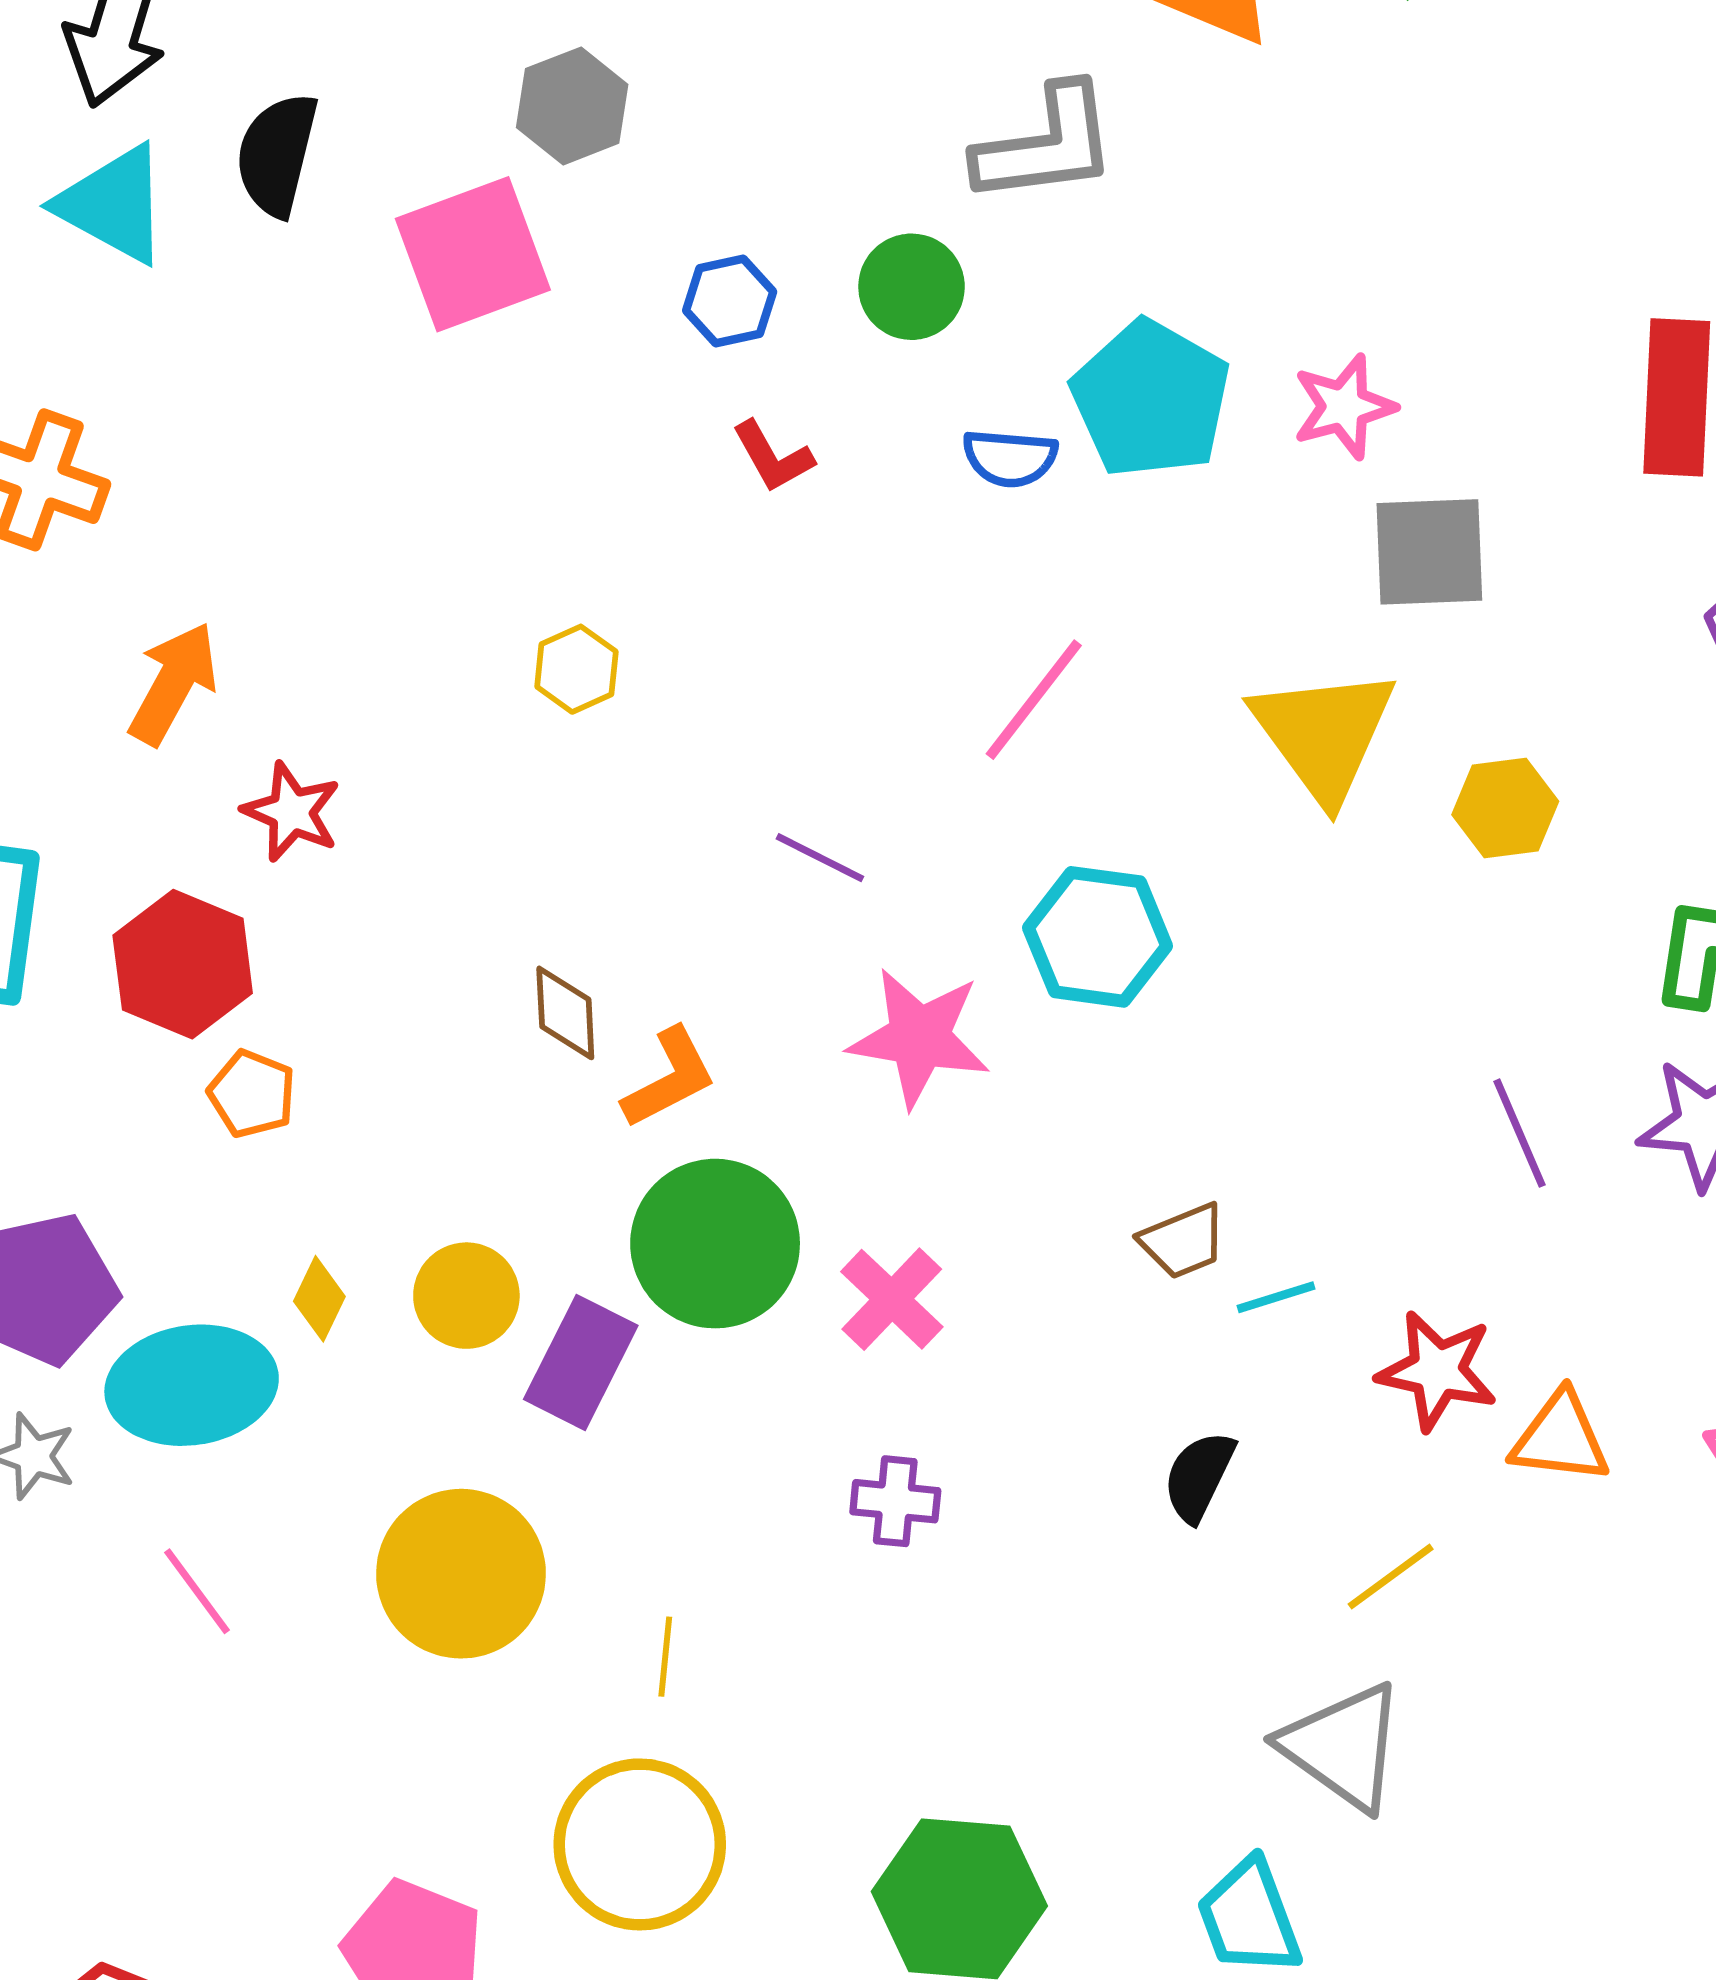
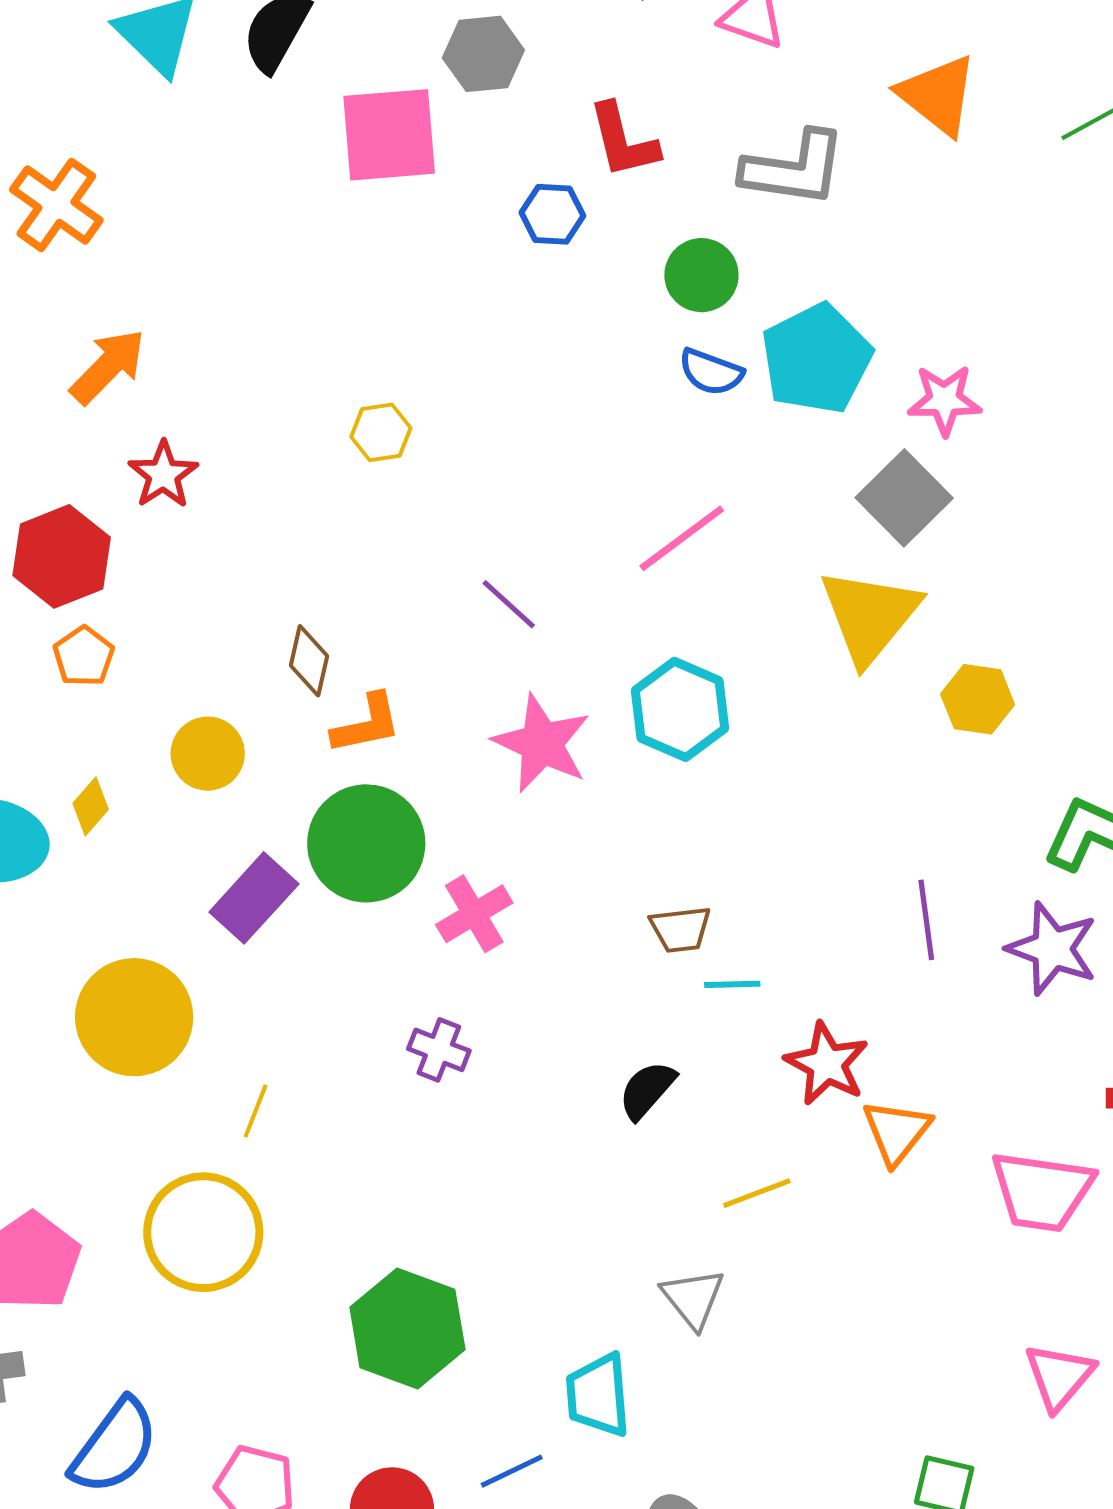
green circle: (912, 287) -> (701, 275), moved
red L-shape: (773, 457) -> (623, 141), moved, size x1.4
gray square: (1429, 552) -> (904, 498), moved, turned 32
yellow circle: (466, 1296) -> (208, 754), moved
orange triangle: (1560, 1438) -> (897, 1132), turned 46
gray triangle: (1343, 1747) -> (693, 1298), size x0.7

